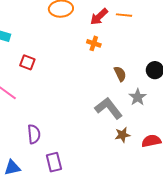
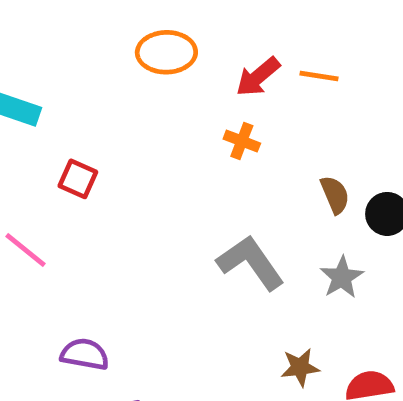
brown semicircle: (120, 74) -> (335, 195), moved
gray L-shape: (109, 108) -> (251, 263), moved
purple semicircle: (34, 134) -> (85, 354), turned -78

